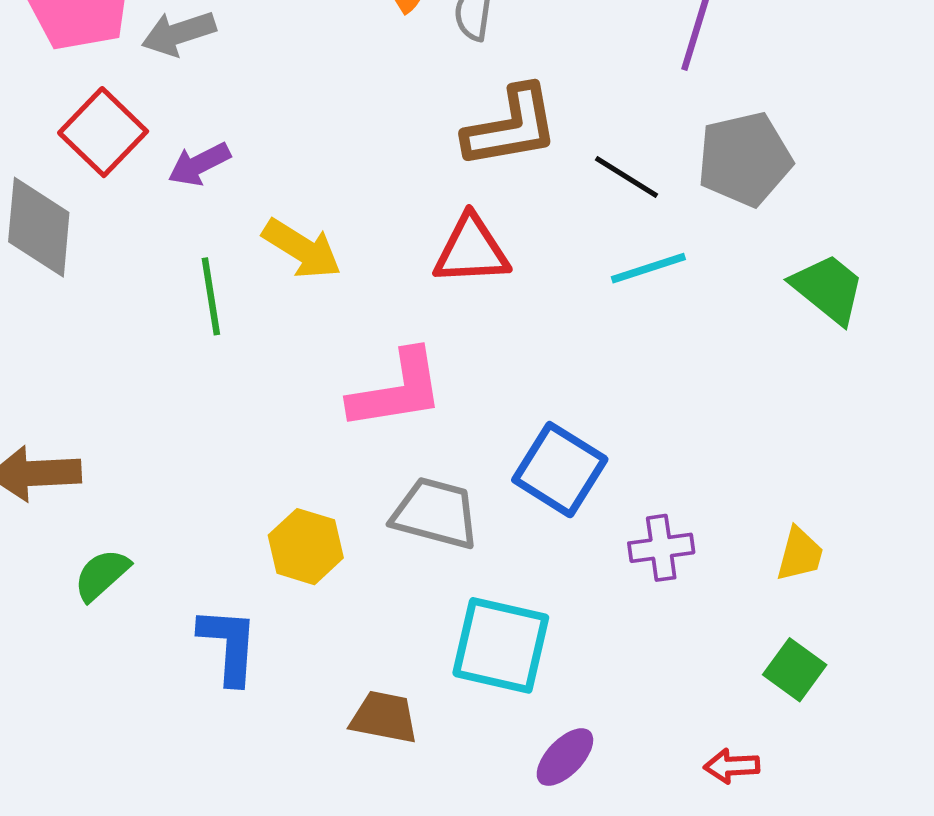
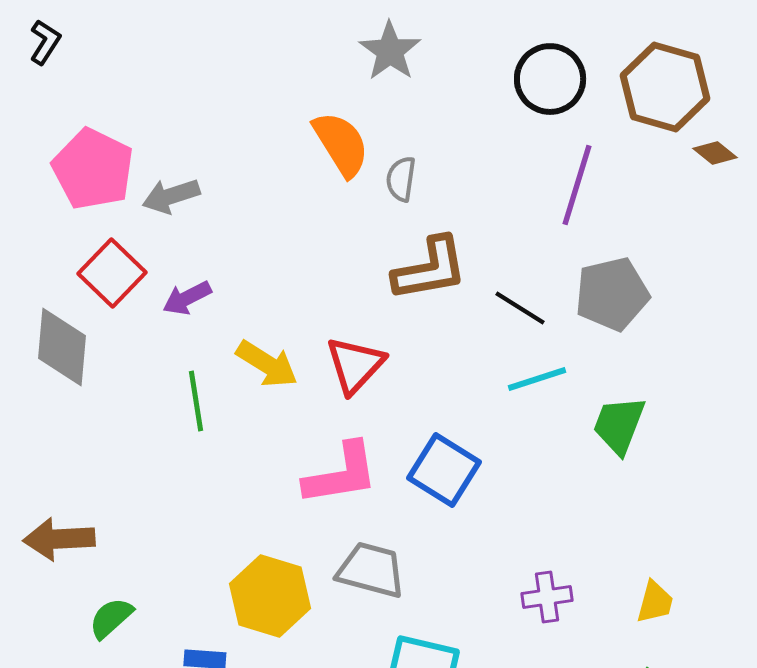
red triangle: (471, 250) -> (355, 365), moved, turned -44
green trapezoid: (828, 289) -> (619, 425), moved, turned -108
blue square: (560, 470) -> (444, 470), moved
yellow hexagon: (306, 547) -> (270, 596), size x1.4

